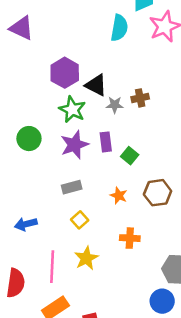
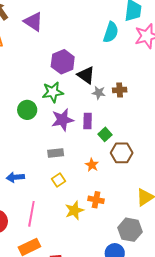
green star: (72, 110) -> (53, 92), moved, turned 30
brown hexagon: (158, 193) -> (122, 153), moved
yellow star: (86, 258) -> (74, 210), moved

